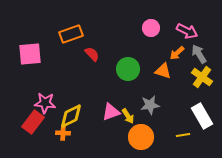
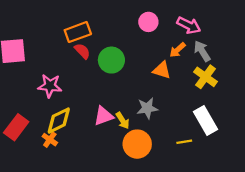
orange rectangle: (71, 34) -> (78, 32), moved
green circle: (128, 69) -> (111, 60), moved
pink star: (45, 103) -> (50, 86), moved
orange cross: (63, 133) -> (50, 140), turned 32

